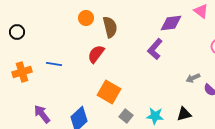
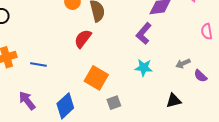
blue line: (54, 64) -> (38, 65), moved
gray square: (126, 116) -> (114, 103), turned 32
cyan star: (155, 116) -> (144, 68), moved

